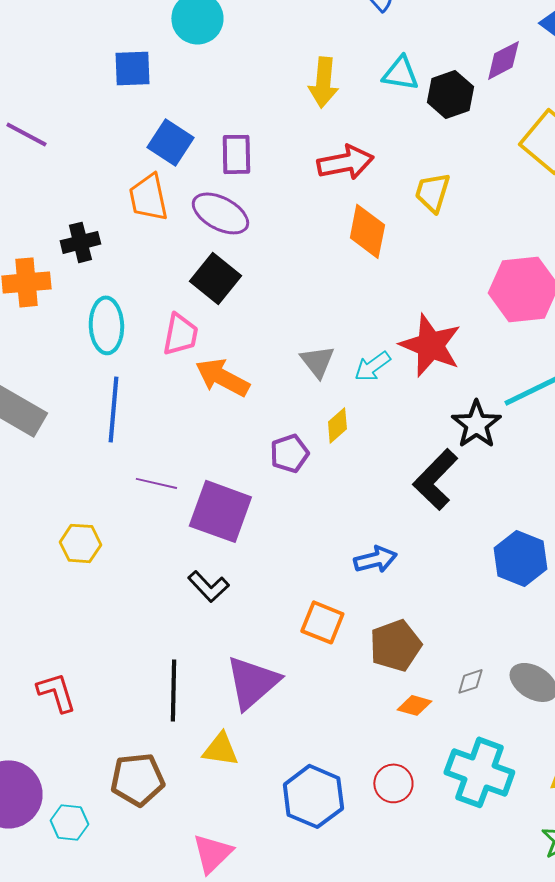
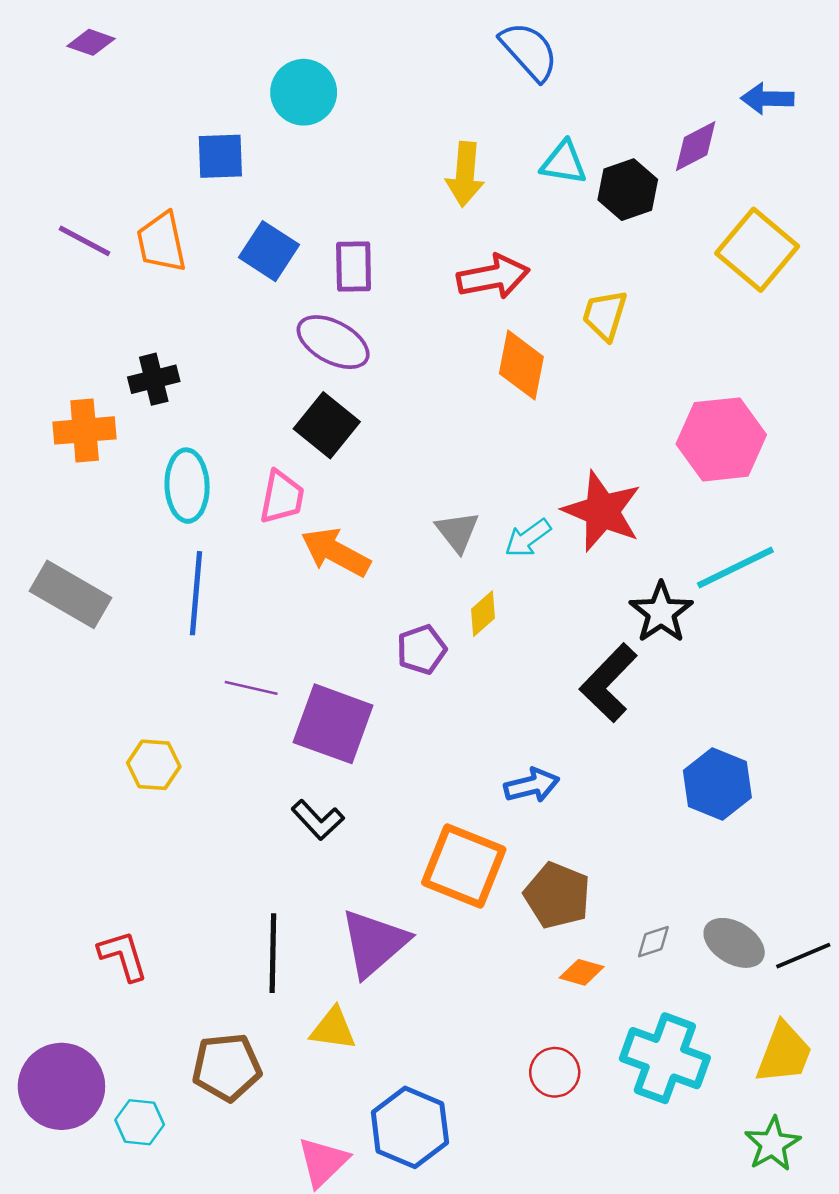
orange trapezoid: (148, 197) -> (161, 242), moved
orange square: (322, 622) -> (464, 866), size x1.5
brown pentagon: (395, 645) -> (557, 895), turned -30
blue hexagon: (313, 796) -> (410, 1127), moved

